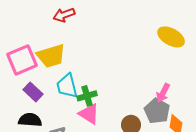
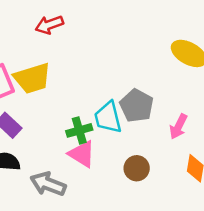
cyan trapezoid: (67, 86) -> (108, 117), moved
gray pentagon: (157, 111) -> (137, 106), moved

